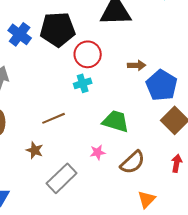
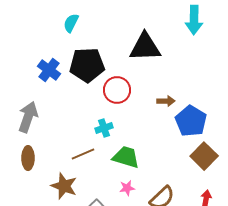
cyan cross: (83, 83) -> (104, 128), moved
green trapezoid: (116, 121) -> (126, 157), moved
brown star: (35, 150) -> (64, 186), size x1.5

